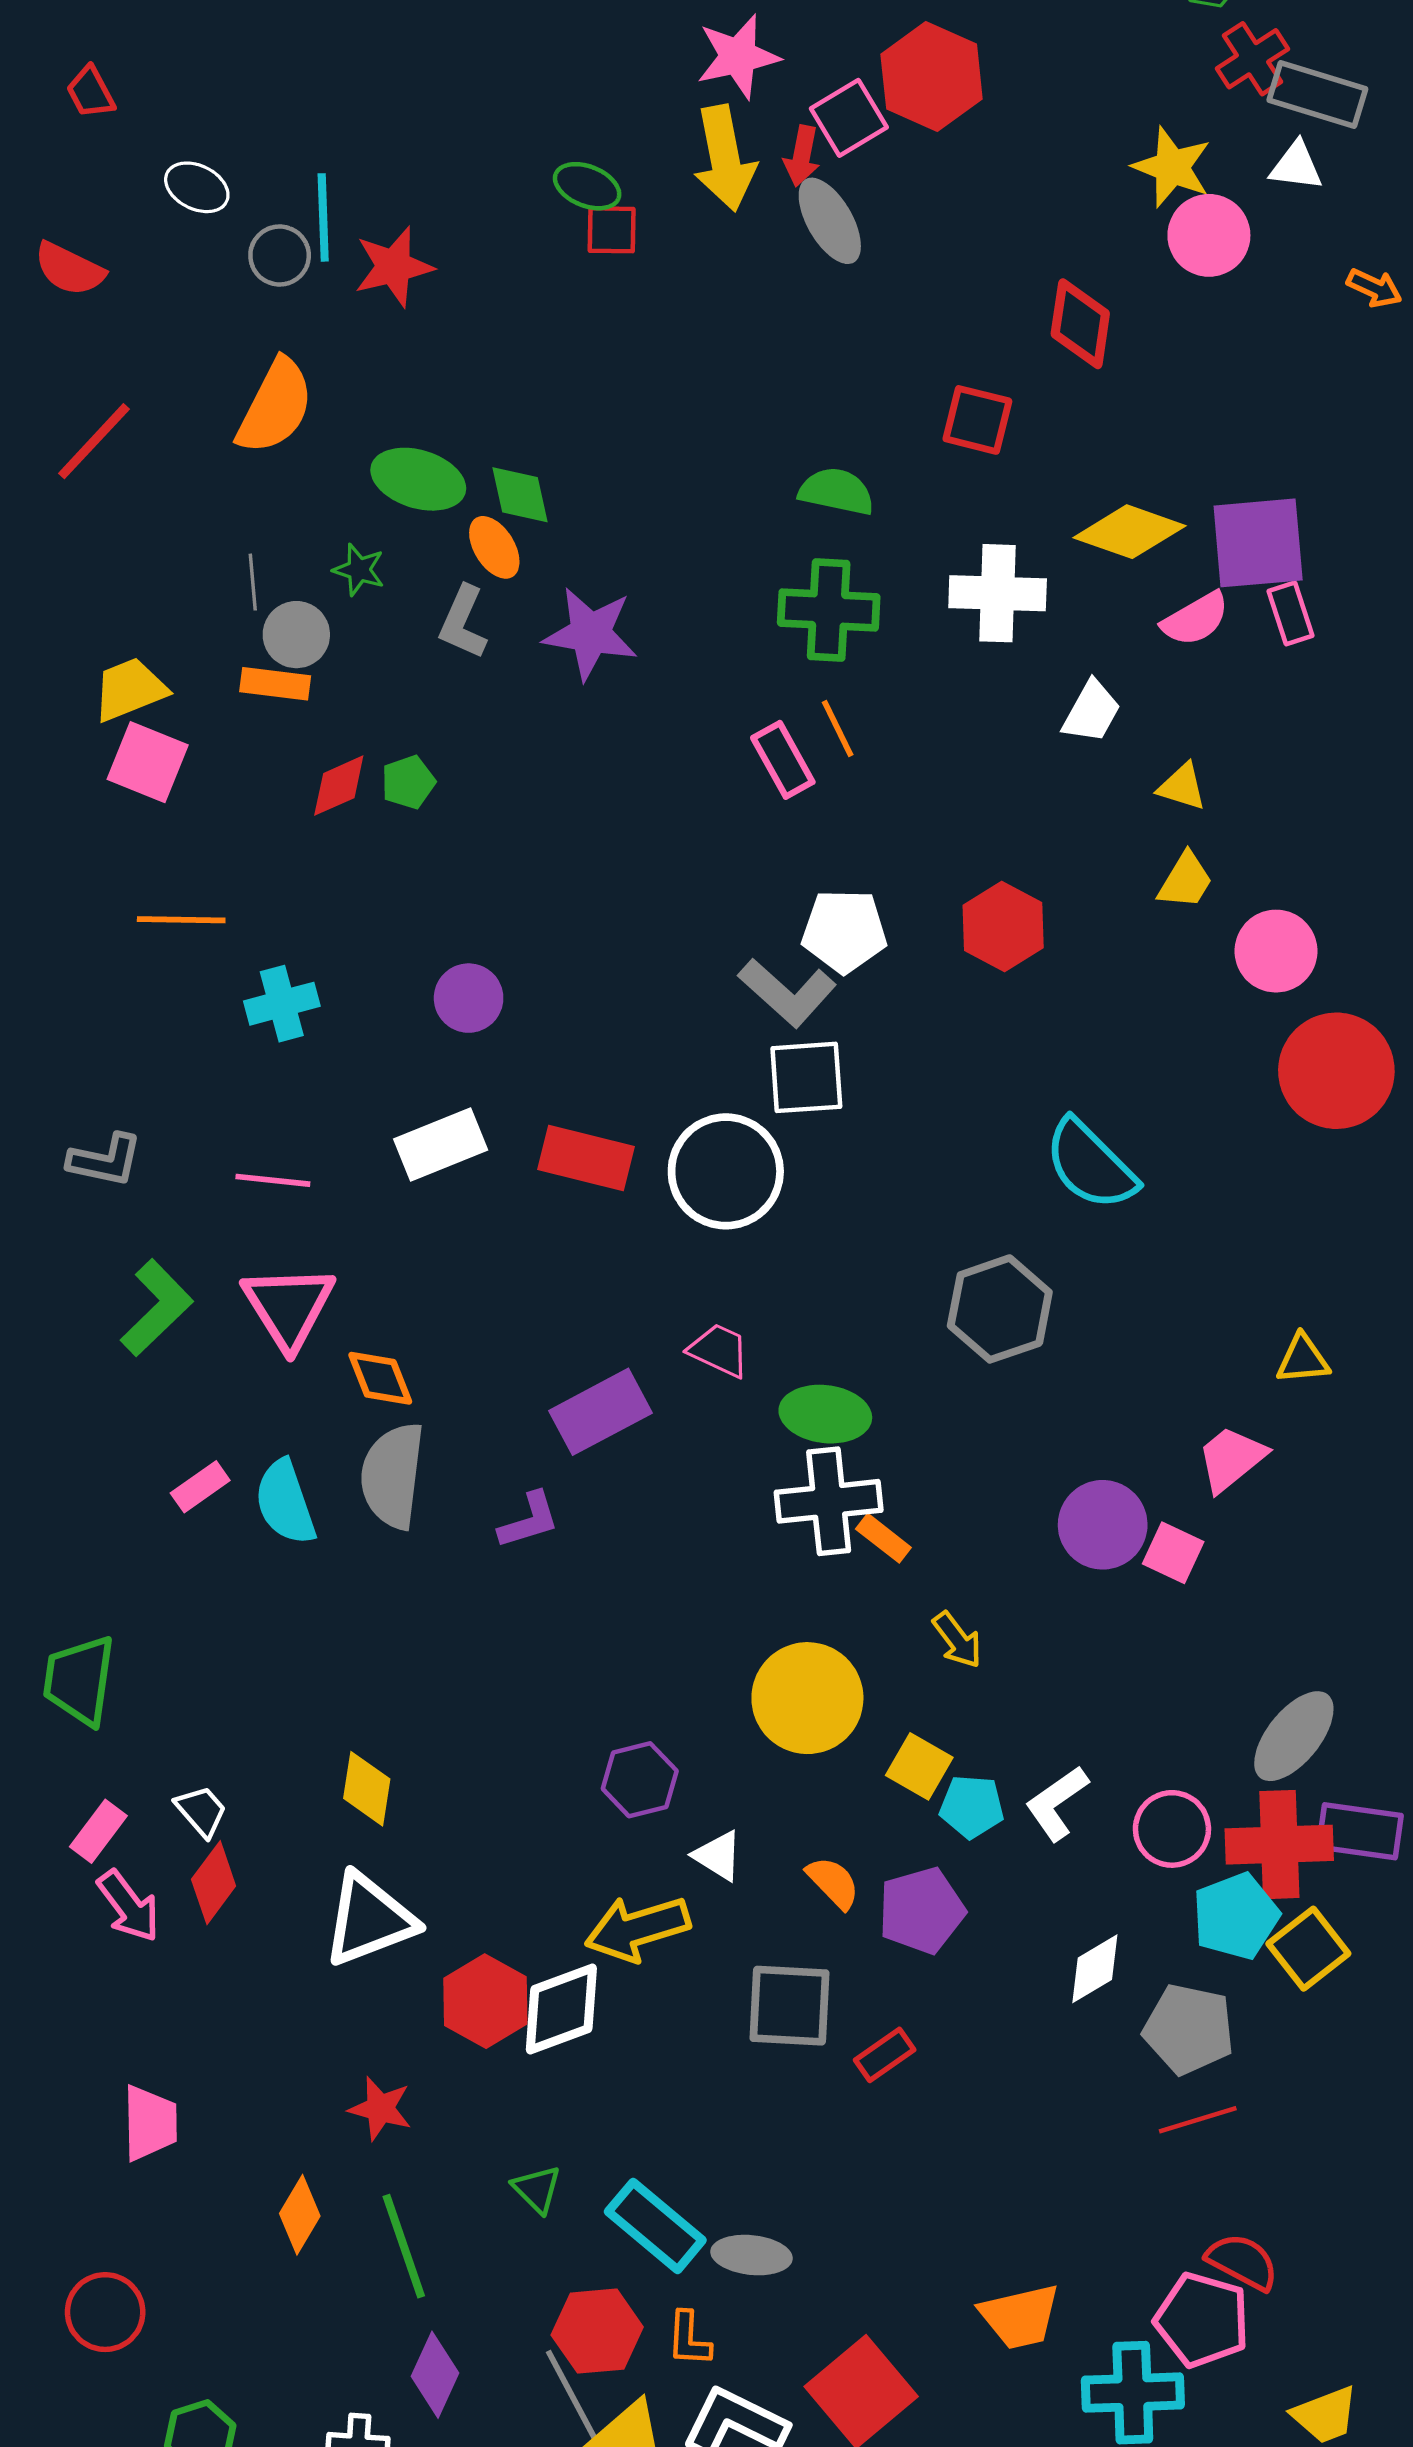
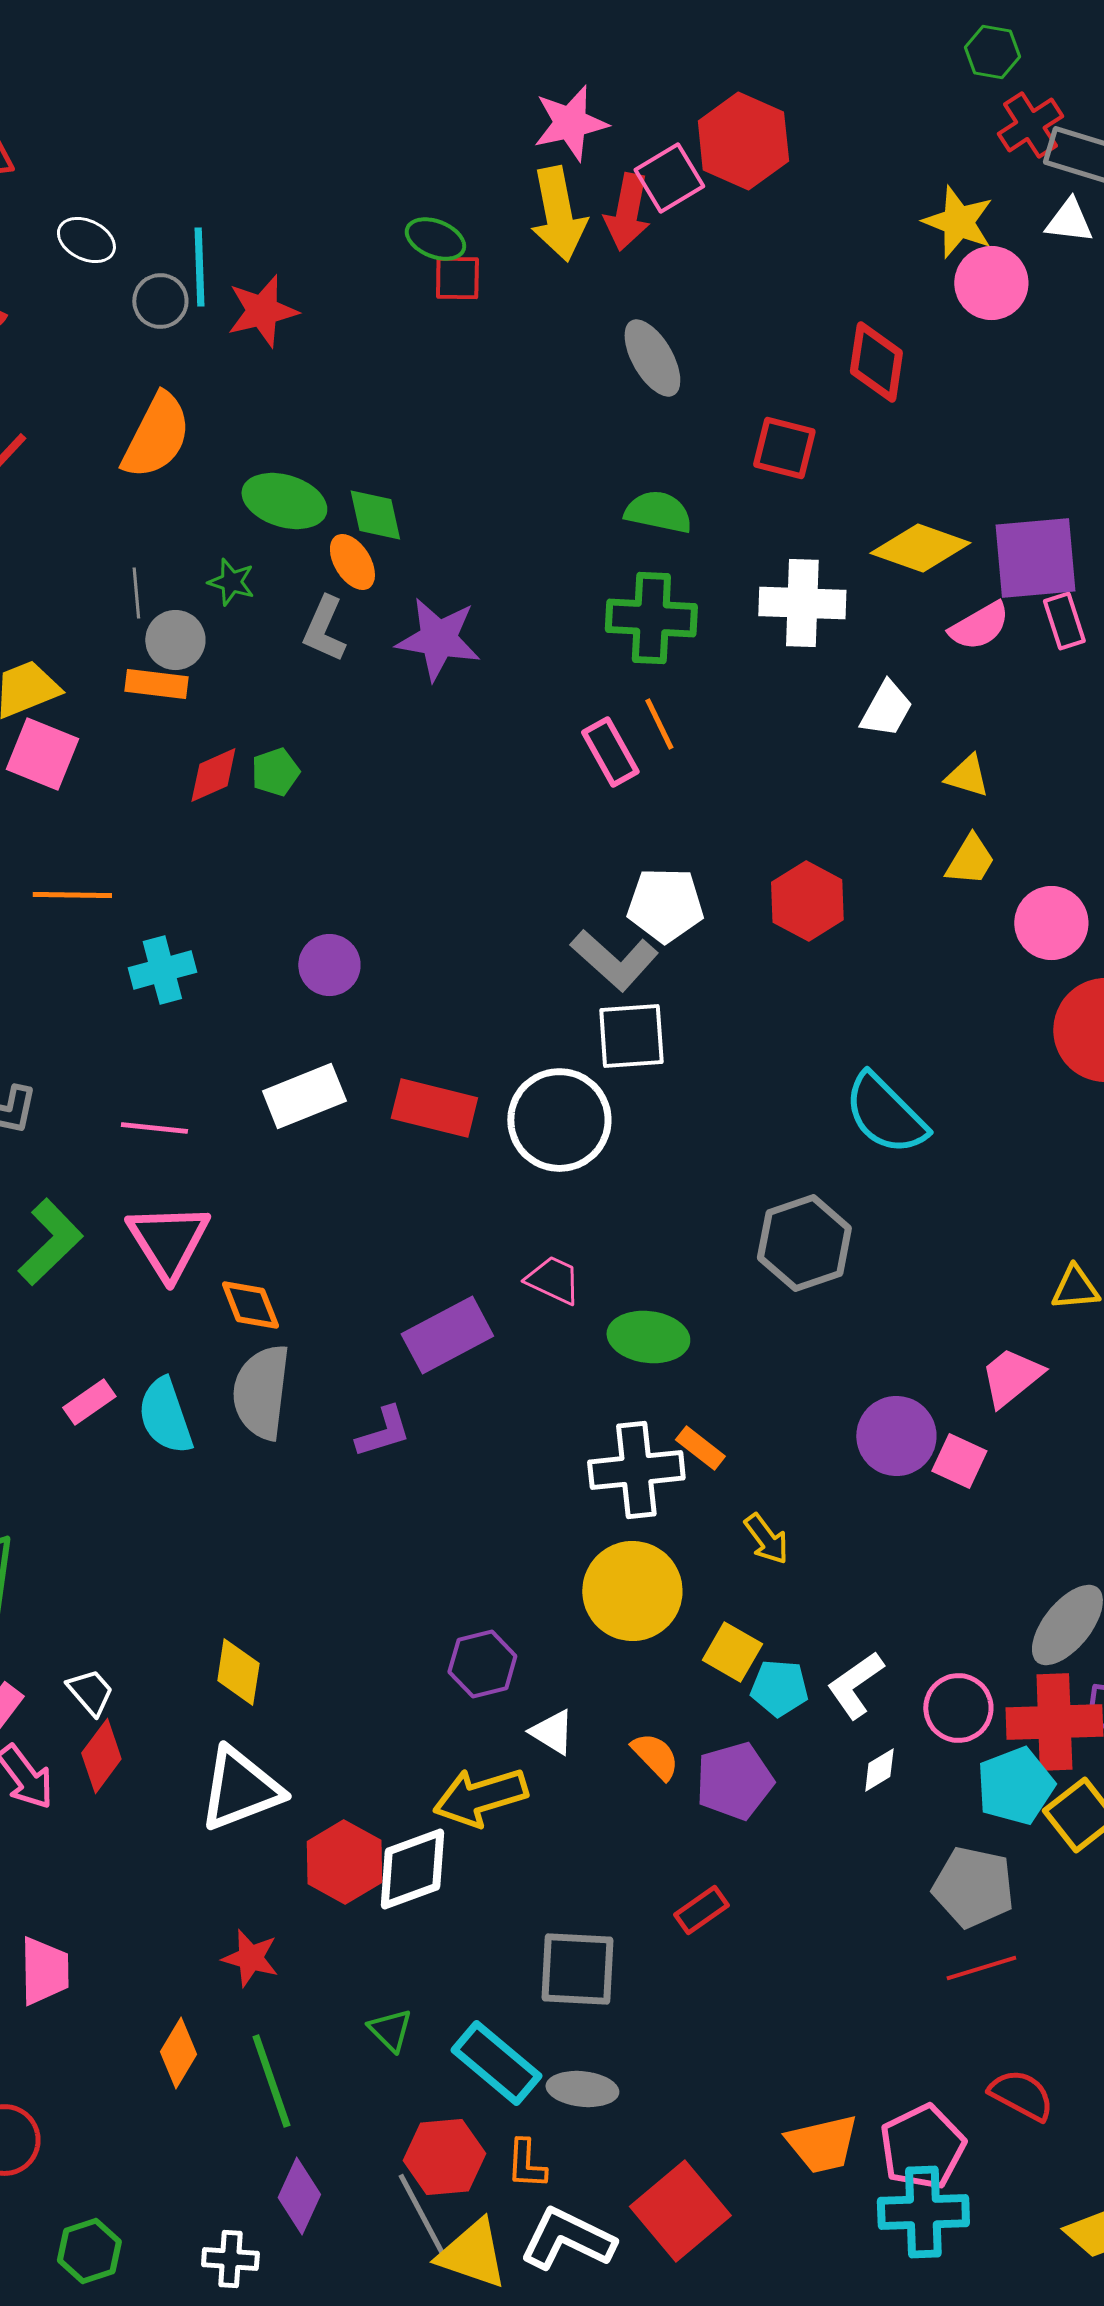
red arrow: (802, 156) -> (627, 212), size x1.4
gray ellipse: (830, 221) -> (652, 358), moved
white cross: (829, 1501) -> (636, 1470), moved
white diamond: (1095, 1969) -> (879, 1770), moved, size x0.7
gray square: (790, 2006) -> (577, 1969), moved
pink pentagon: (1202, 2320) -> (922, 2147), moved, turned 30

